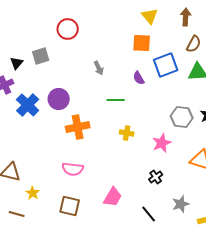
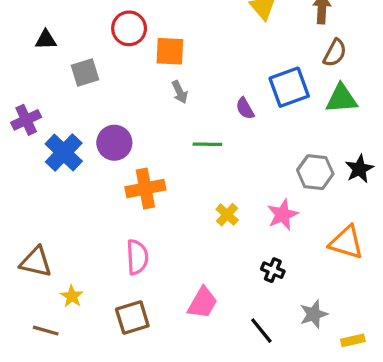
orange square: (142, 43) -> (170, 51), moved
black triangle: (17, 63) -> (46, 40), moved, turned 48
yellow cross: (127, 133) -> (227, 215), moved, turned 32
pink semicircle: (73, 169) -> (137, 257), turned -100
black cross: (156, 177) -> (273, 270), turned -32
brown square: (70, 206) -> (132, 318), turned -30

